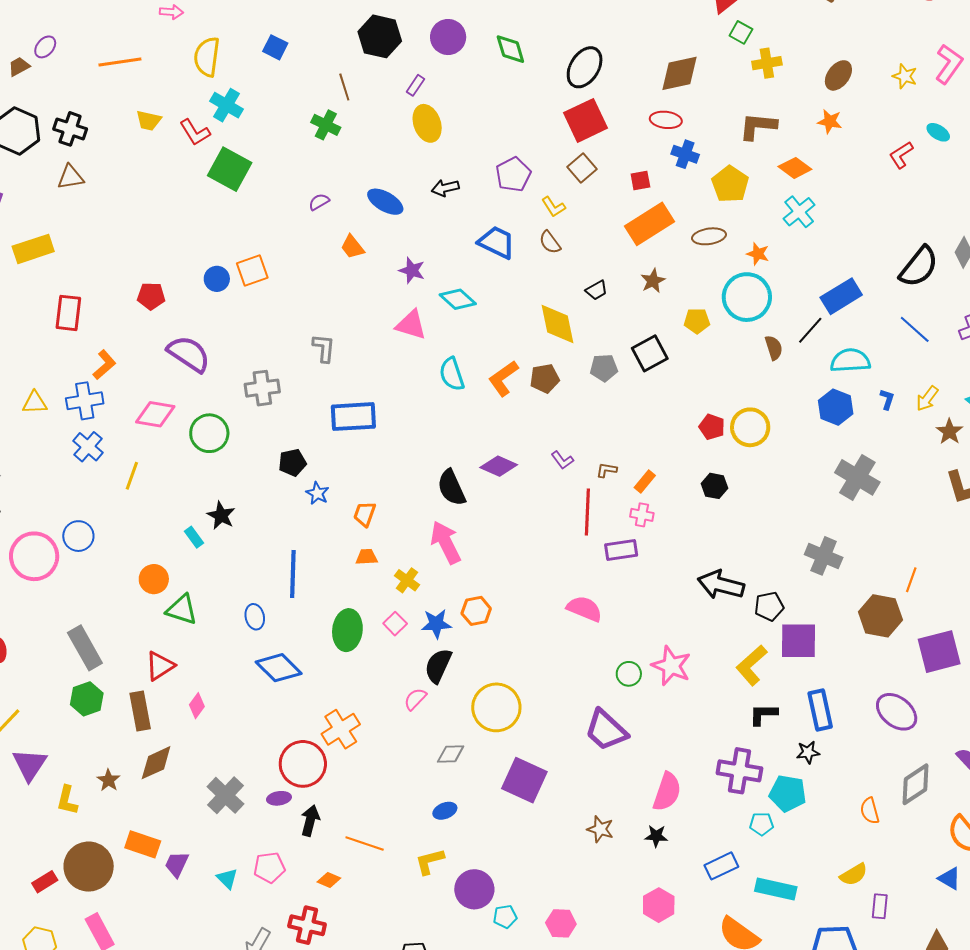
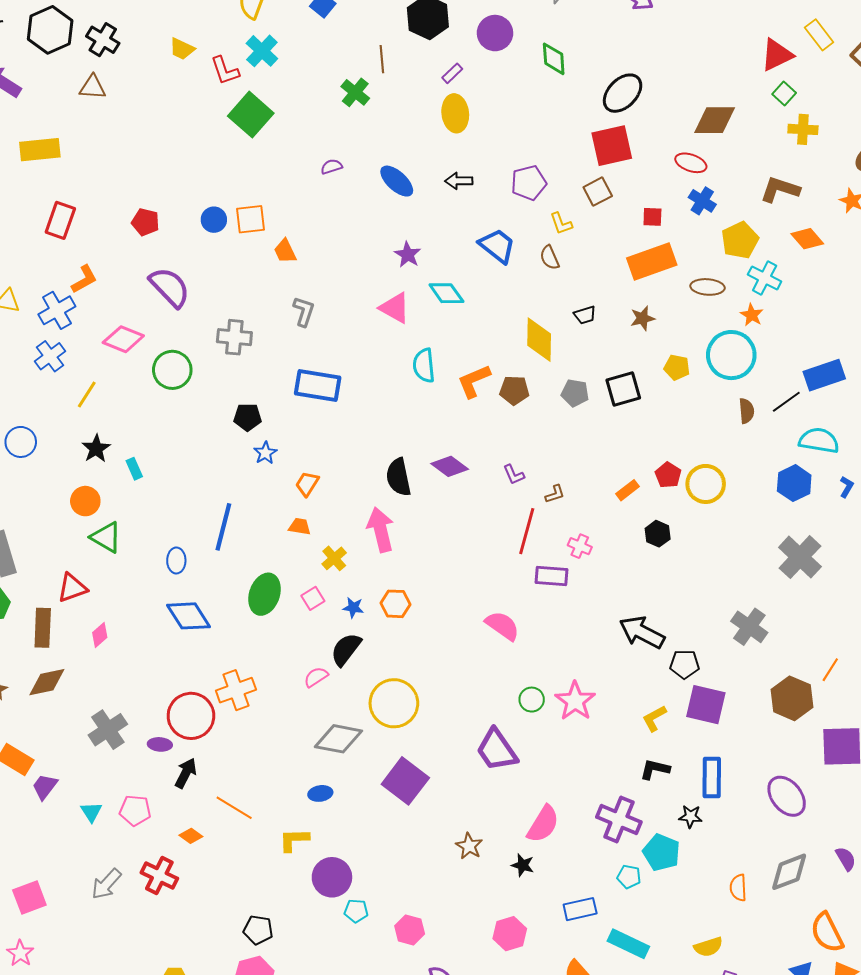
cyan cross: (799, 212) -> (765, 278), moved, turned -36
orange trapezoid: (352, 247) -> (285, 251), moved
blue cross: (85, 401) -> (57, 310), turned -33
brown L-shape: (607, 470) -> (555, 494), turned 140
orange rectangle: (645, 481) -> (628, 490), moved
black star: (221, 515) -> (96, 449), moved
blue star: (436, 624) -> (353, 608), size x0.7
yellow L-shape: (752, 665) -> (654, 718), size x0.7
gray diamond: (451, 754) -> (339, 739), size x1.6

